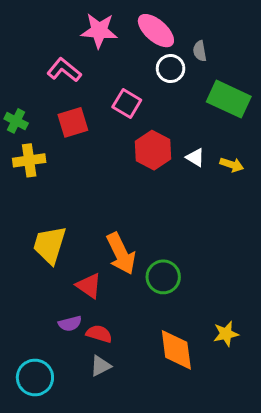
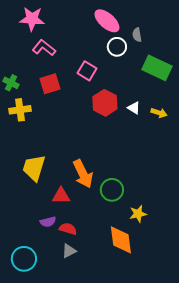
pink star: (99, 31) -> (32, 19), moved
red triangle: (89, 286) -> (61, 196), turned -36
yellow star: (226, 334) -> (138, 214), moved

